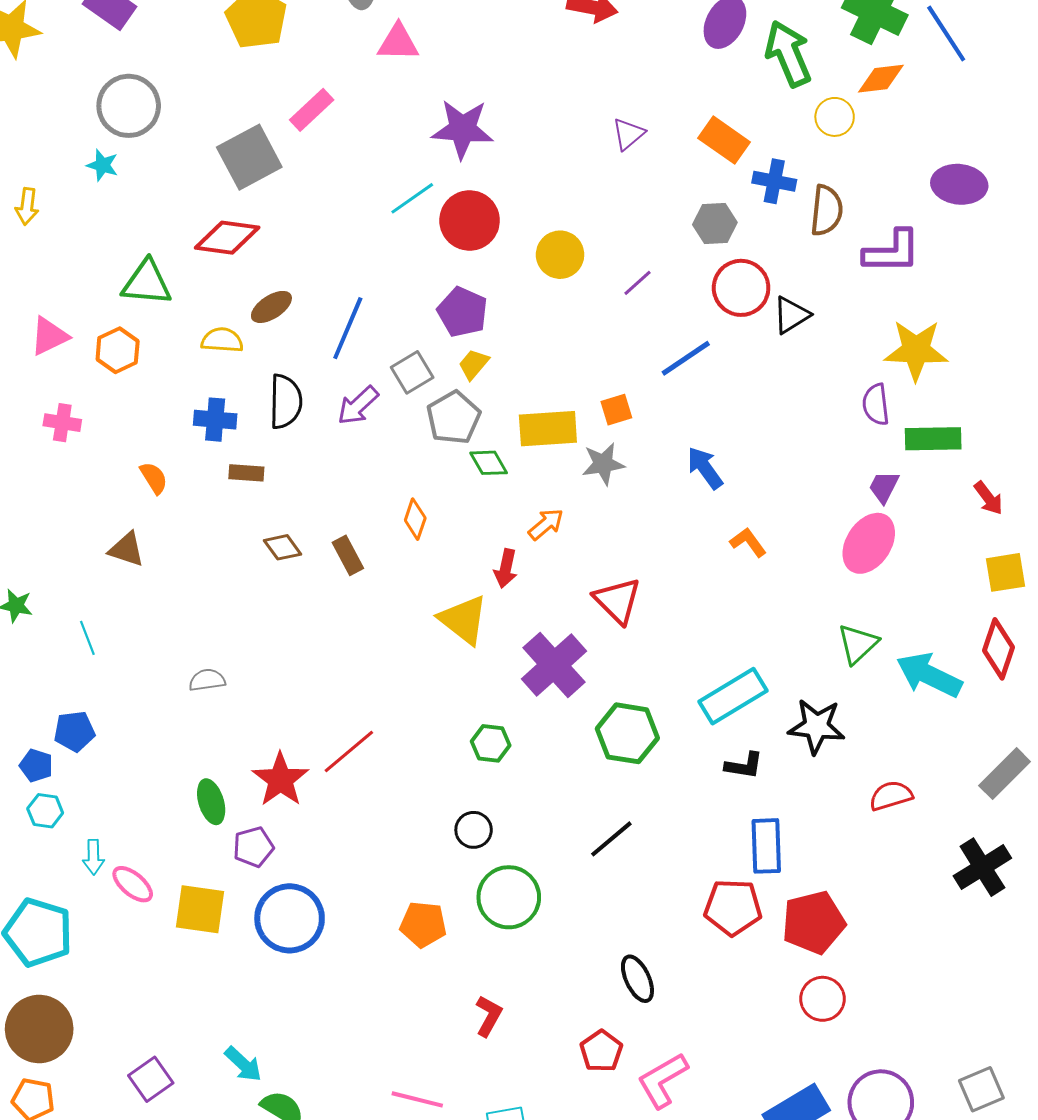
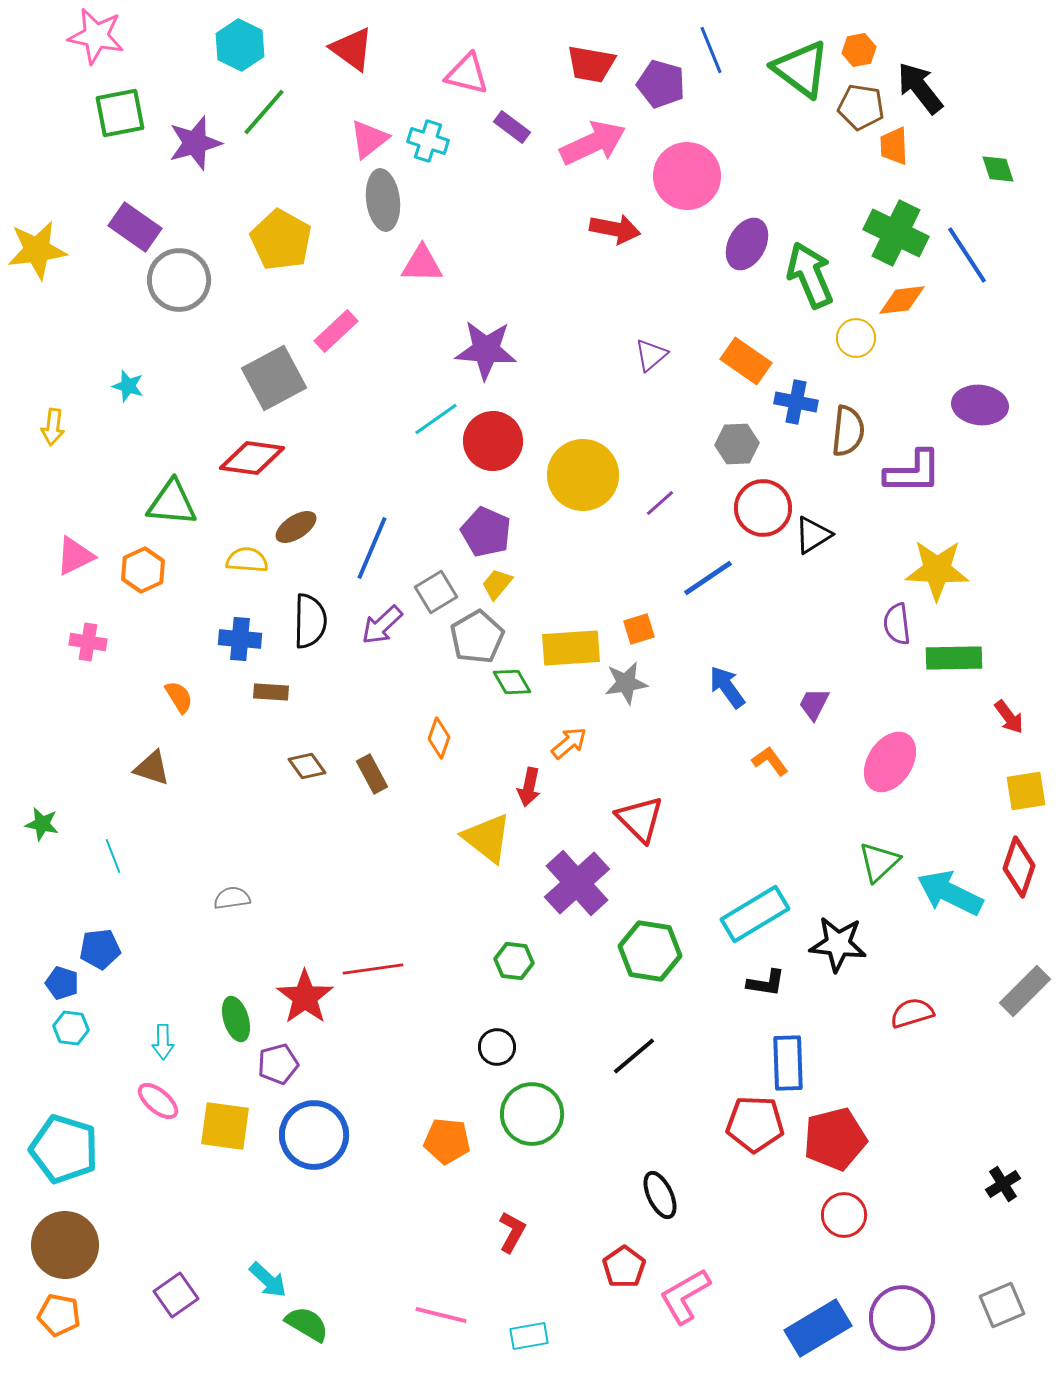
gray circle: (129, 106) -> (179, 280), moved
yellow circle: (560, 255) -> (583, 475), size x1.5
purple trapezoid: (884, 487) -> (814, 704), moved
red line: (349, 751) -> (373, 969), turned 32
cyan arrow: (93, 857) -> (163, 1042), moved
black cross: (982, 867) -> (1003, 1184), moved, size x0.6

